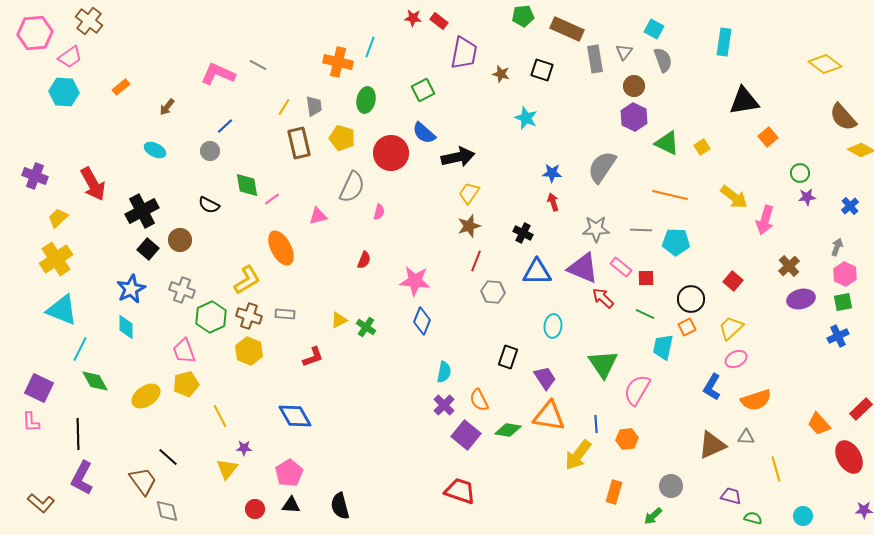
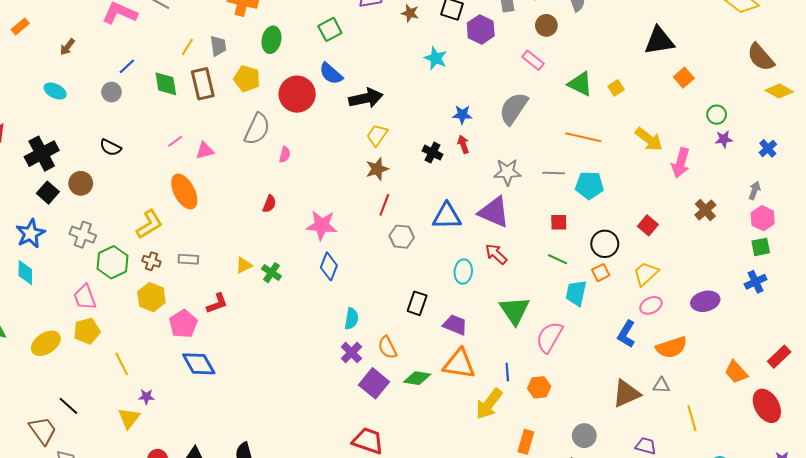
purple hexagon: (634, 117) -> (481, 29), moved
green diamond: (247, 185) -> (166, 84), moved
pink triangle: (318, 216) -> (205, 151), moved
black cross: (523, 233) -> (432, 153), moved
pink rectangle: (621, 267) -> (533, 60), moved
red arrow: (603, 298) -> (496, 254), moved
purple ellipse: (801, 299) -> (705, 301), moved
brown cross: (249, 316) -> (151, 261), size x0.7
purple trapezoid: (545, 378) -> (455, 325), turned -35
pink pentagon: (289, 473) -> (183, 324), moved

